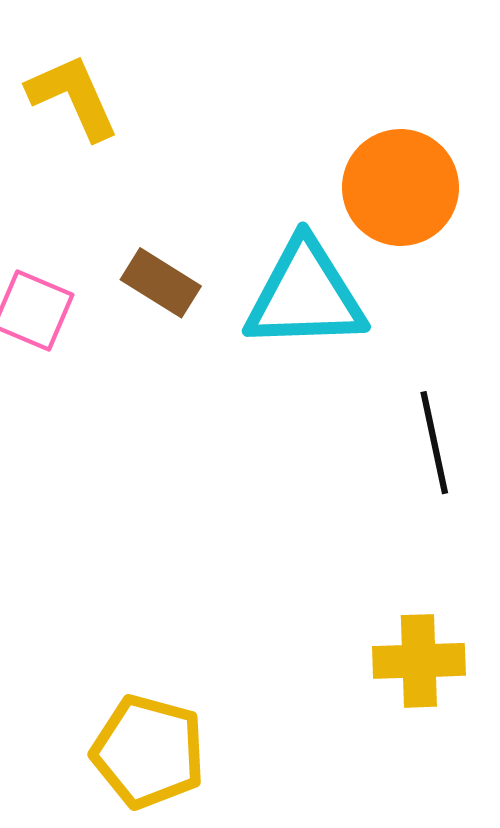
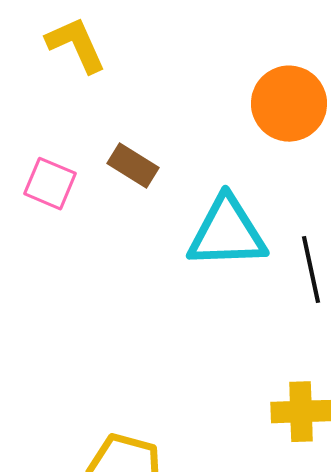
cyan triangle: (305, 295) -> (227, 233), moved

